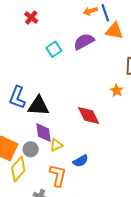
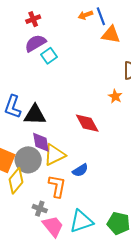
red cross: (31, 18) -> (33, 19), moved, turned 32
purple semicircle: (84, 42) -> (35, 43), moved
yellow triangle: (56, 145) -> (54, 155), size x1.6
gray circle: (31, 149) -> (28, 160), size x1.6

